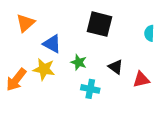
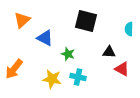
black triangle: (116, 67) -> (109, 52), moved, turned -32
yellow star: (44, 69) -> (52, 79), moved
red triangle: (141, 80) -> (122, 69), turned 42

